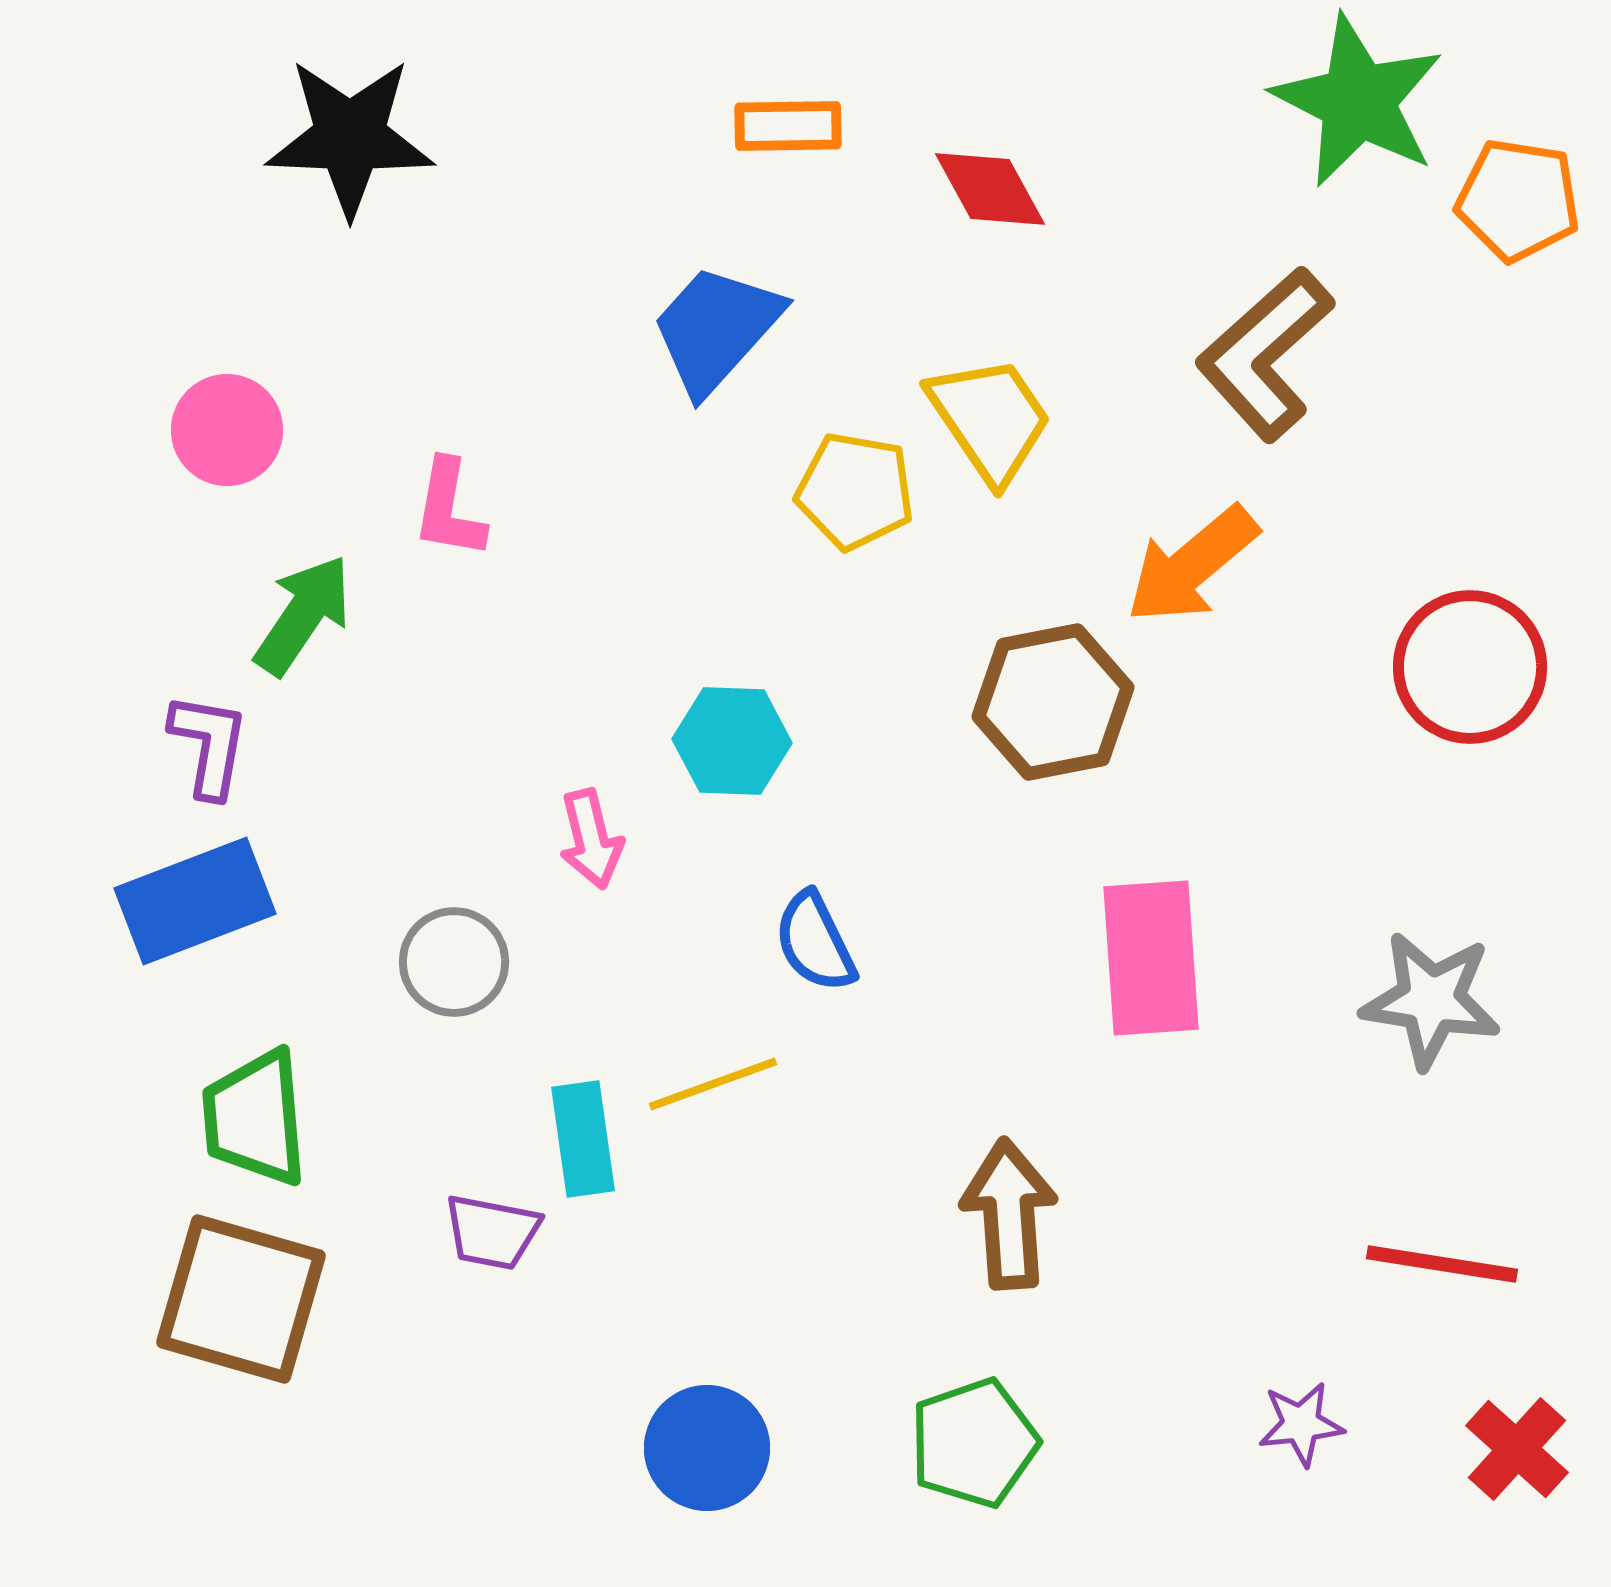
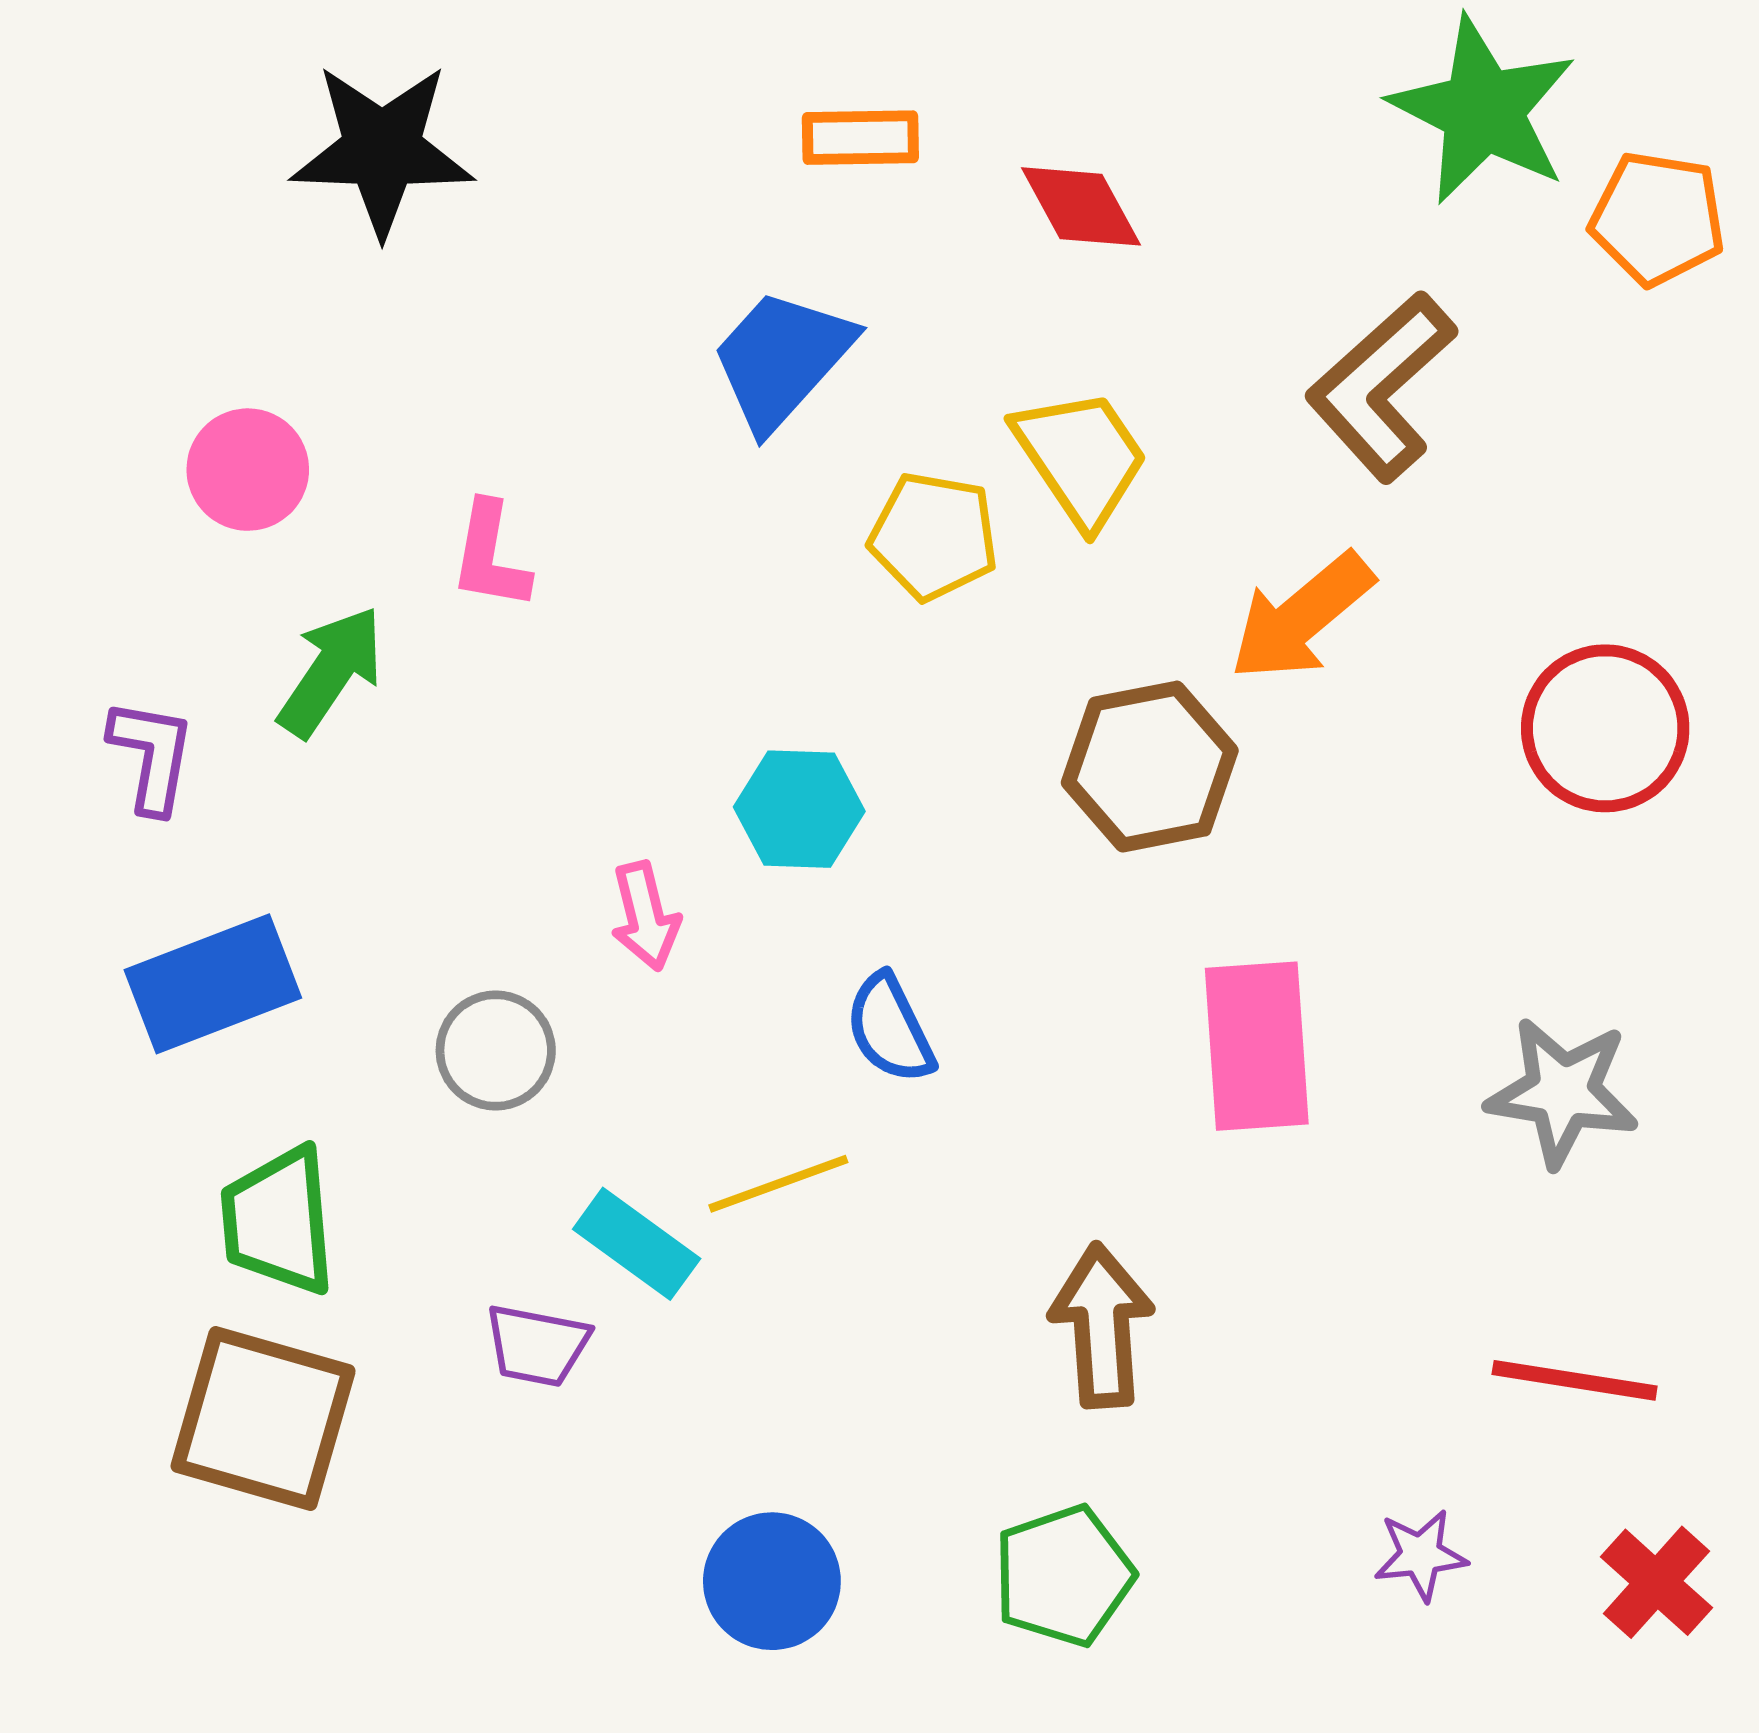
purple L-shape: (209, 745) -> (152, 756), moved
cyan rectangle: (583, 1139) -> (637, 1244), turned -46

